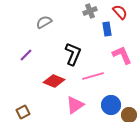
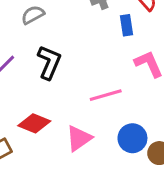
black L-shape: (73, 54) -> (49, 62), moved
red diamond: (54, 81) -> (34, 123), moved

